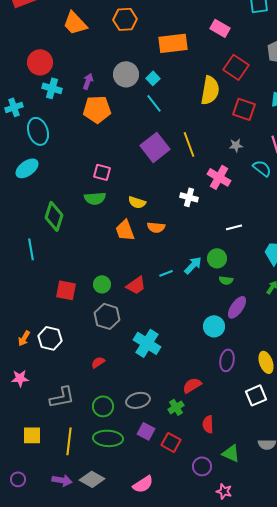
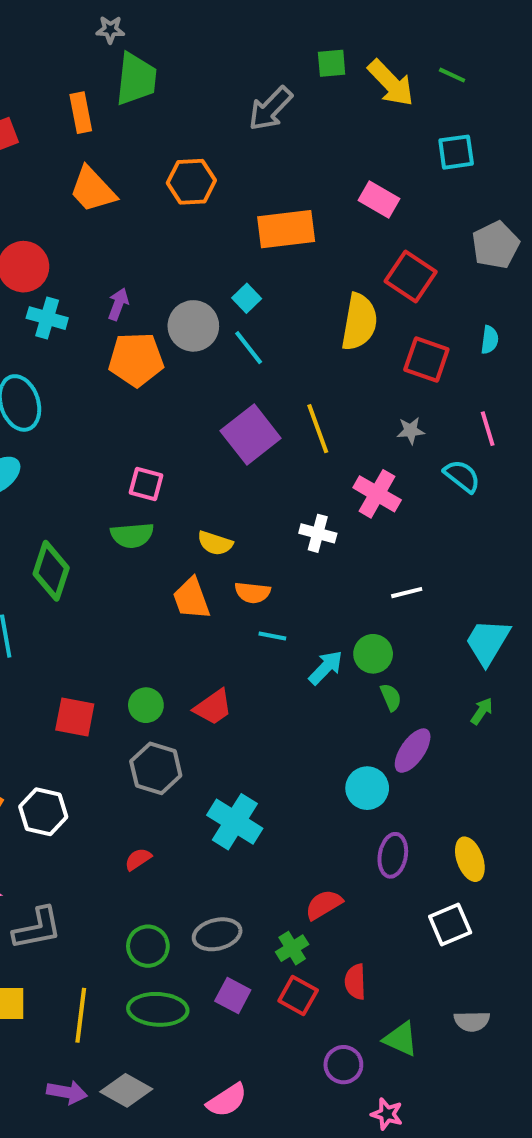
gray circle: (126, 74) -> (193, 326), moved
cyan line: (166, 273) -> (272, 636), moved, turned 32
green semicircle: (226, 280) -> (391, 697), turned -120
gray L-shape: (62, 397) -> (37, 928), moved
red square: (171, 442) -> (298, 996), moved

